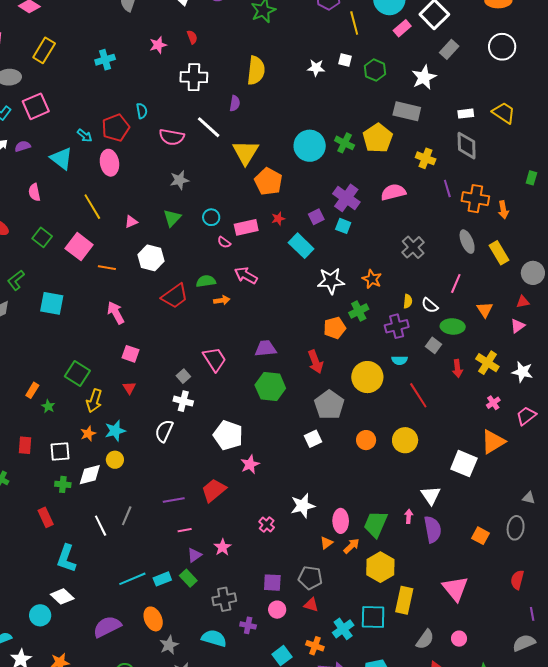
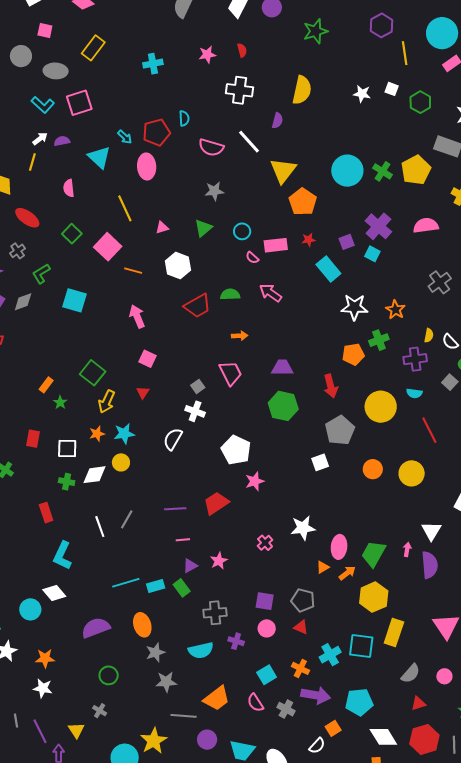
orange arrow: (222, 300) -> (240, 336), moved
cyan semicircle: (214, 638) -> (201, 650), turned 145

